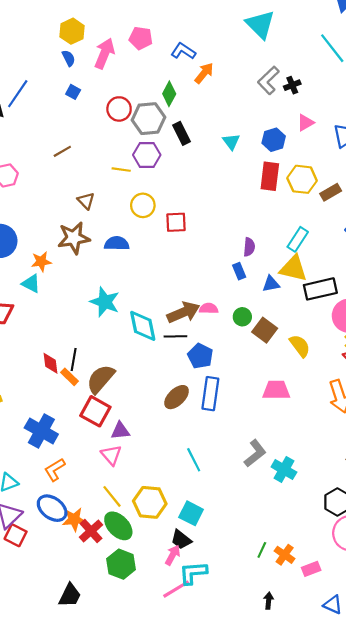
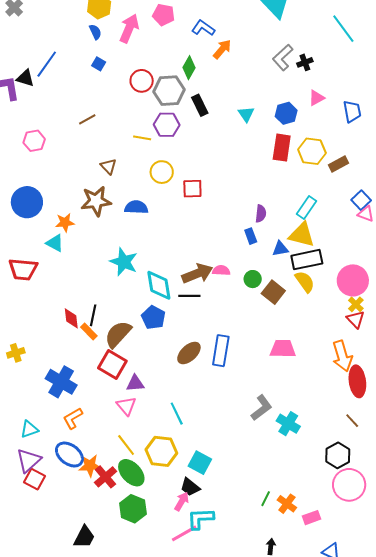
black rectangle: (320, 289) -> (307, 260), moved
yellow semicircle: (300, 346) -> (305, 282), moved
blue pentagon: (200, 356) -> (153, 318), moved
cyan line: (194, 460) -> (177, 414), moved

